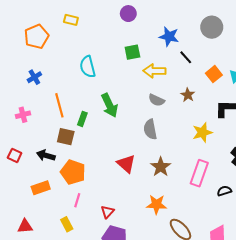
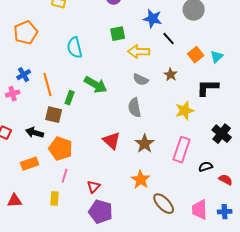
orange pentagon: (37, 37) -> (26, 33), moved
blue cross: (34, 77) -> (24, 75), moved
green arrow: (110, 105) -> (96, 85), turned -35
orange star: (156, 204) -> (141, 180), turned 30
yellow rectangle: (67, 224) -> (55, 199), turned 32

